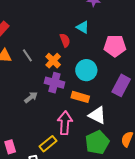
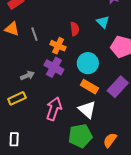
cyan triangle: (83, 27) -> (103, 22), moved
orange cross: (53, 61) -> (58, 46), turned -35
orange rectangle: (80, 97) -> (89, 87), moved
yellow rectangle: (48, 144) -> (17, 98), moved

